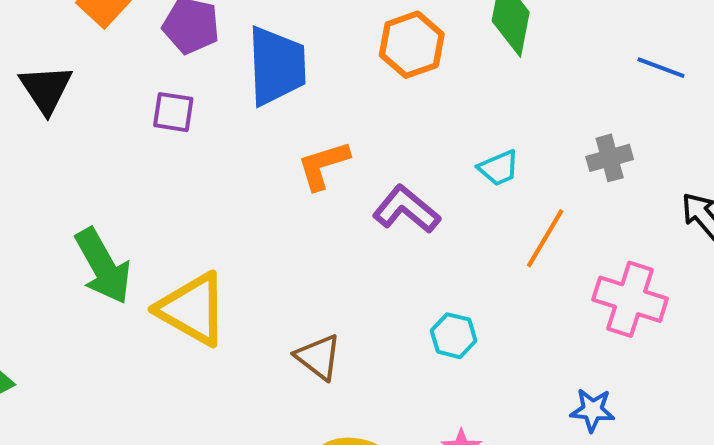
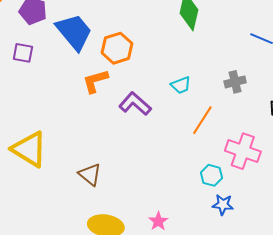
orange hexagon: (412, 45) -> (117, 48), moved
blue trapezoid: (277, 66) -> (74, 32), turned -39
cyan hexagon: (454, 336) -> (211, 175), moved

